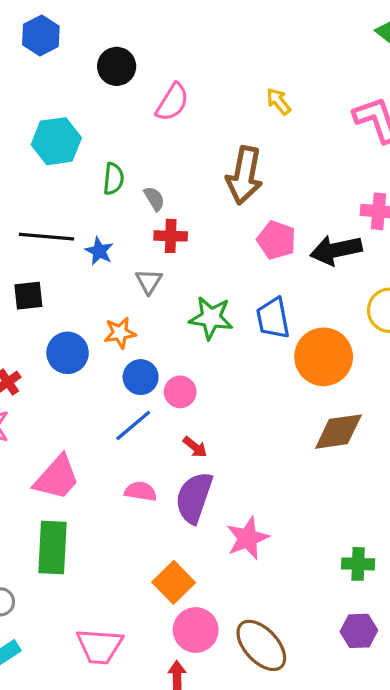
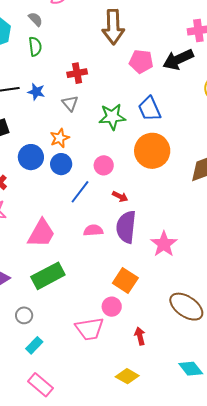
gray semicircle: (154, 199) -> (35, 19), moved
orange circle: (324, 357) -> (152, 151), moved
blue circle: (141, 377) -> (61, 164), moved
green rectangle: (53, 548) -> (48, 276), turned 72
pink circle: (196, 630) -> (112, 307), moved, size x0.7

